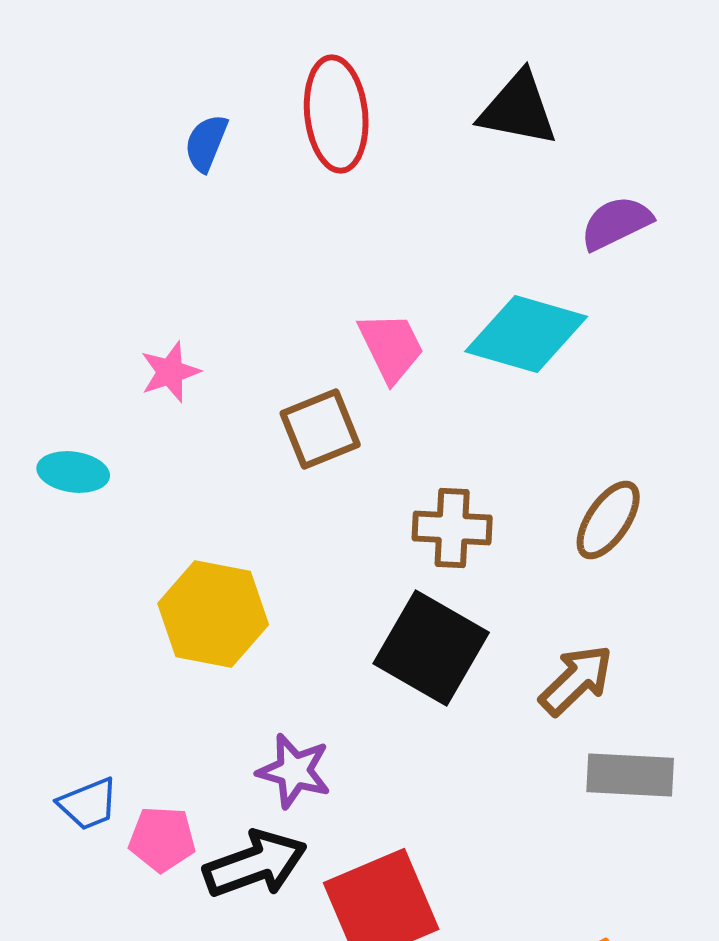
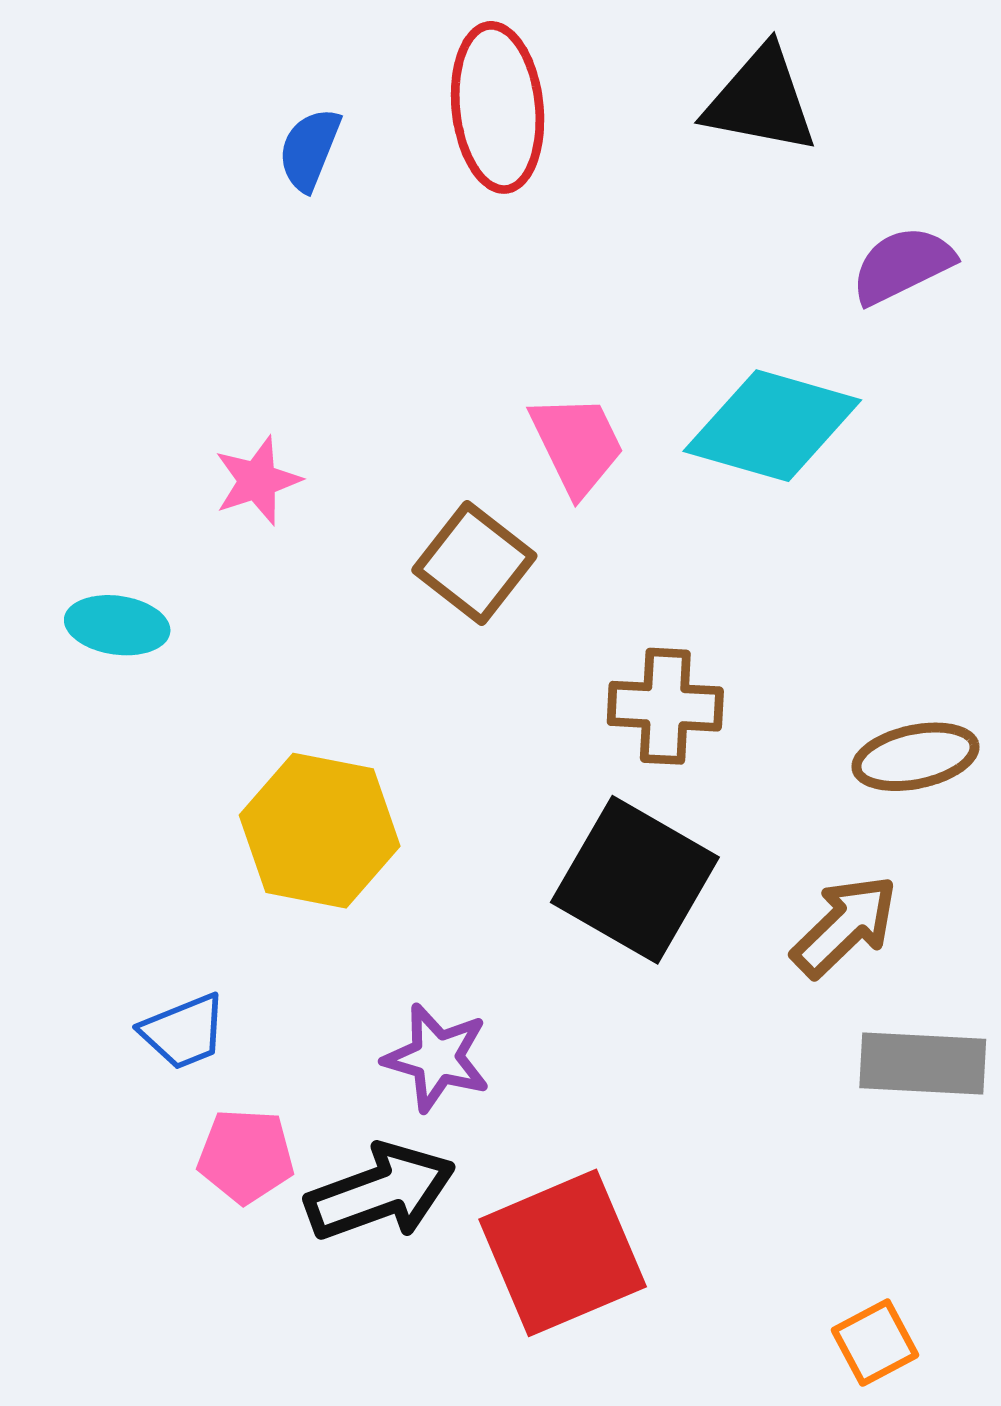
brown square: (320, 429) -> (474, 563), turned -30
brown ellipse: (608, 520) -> (916, 757), moved, turned 44
blue trapezoid: (88, 804) -> (184, 1032), moved

